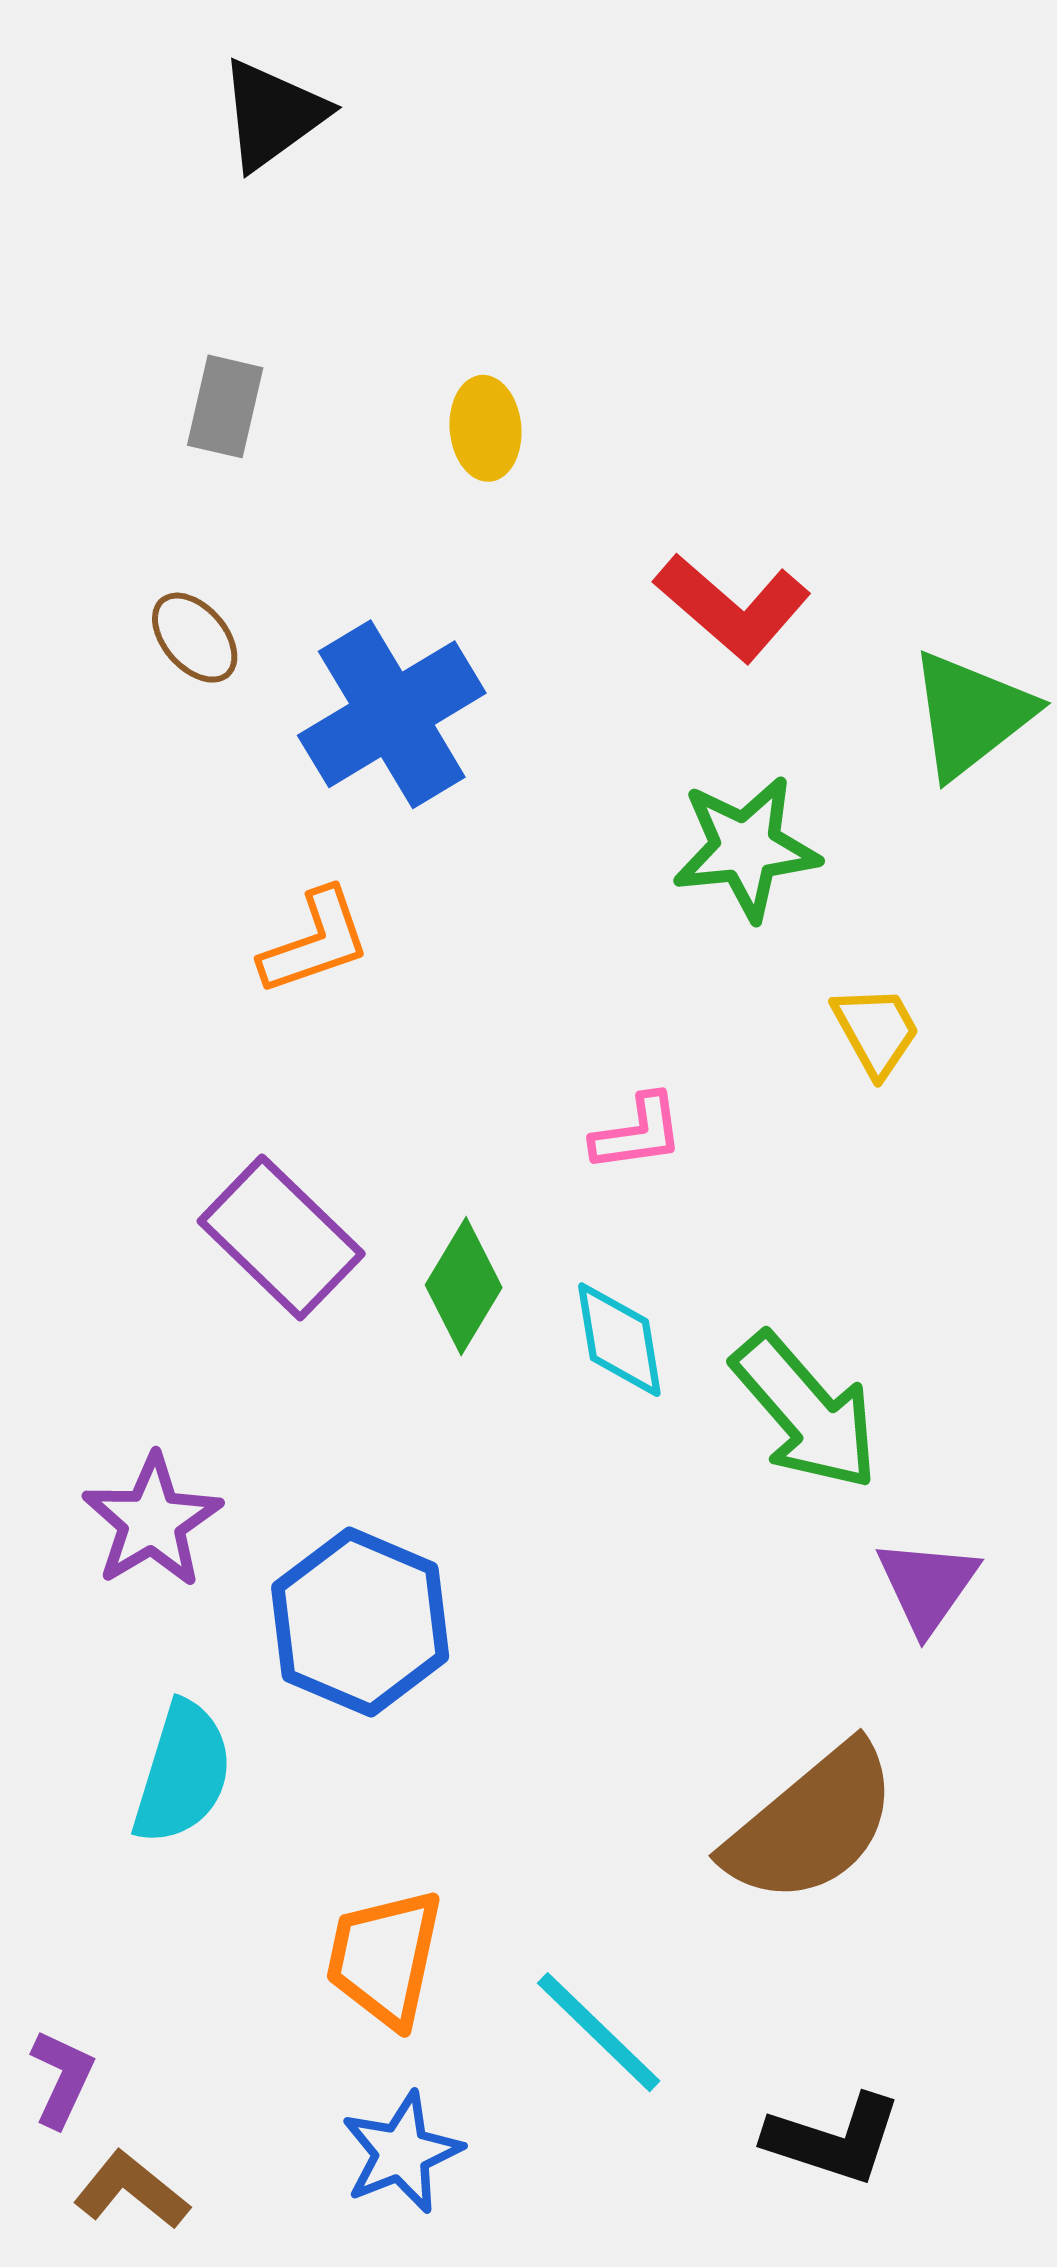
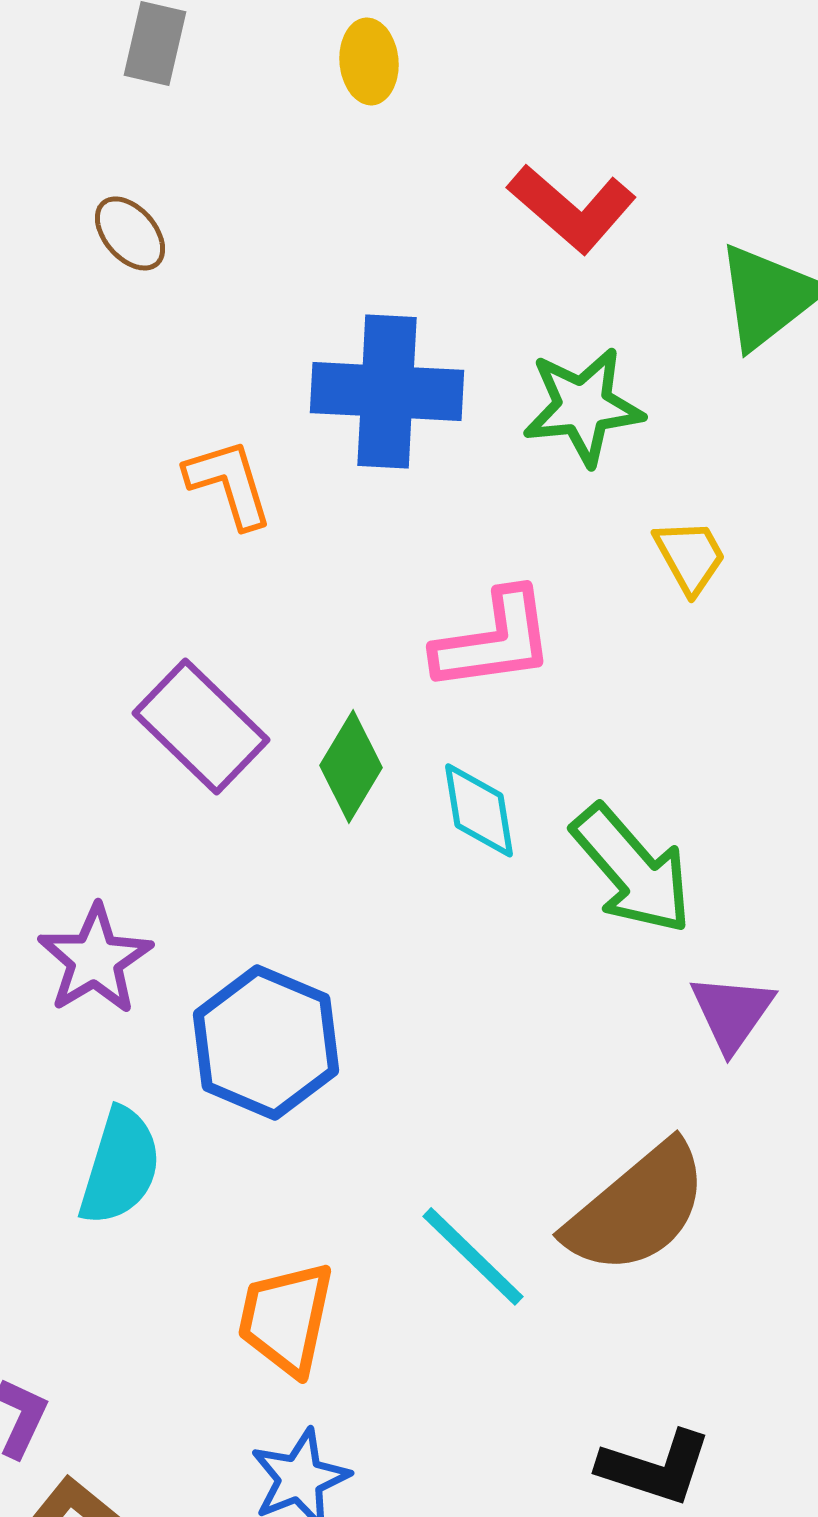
blue cross: (392, 714) -> (387, 391), moved, turned 34
orange L-shape: (315, 942) -> (229, 483), turned -88
pink L-shape: (638, 1133) -> (494, 640), size x1.6
cyan line: (599, 2032) -> (473, 1256), moved

